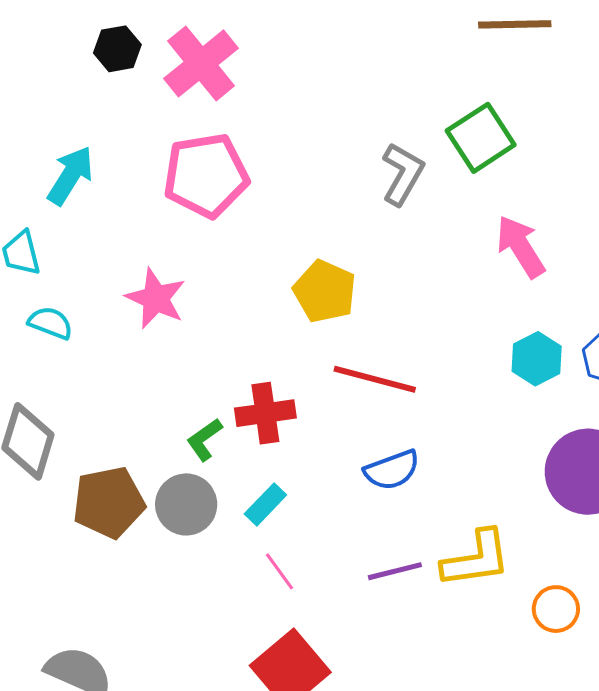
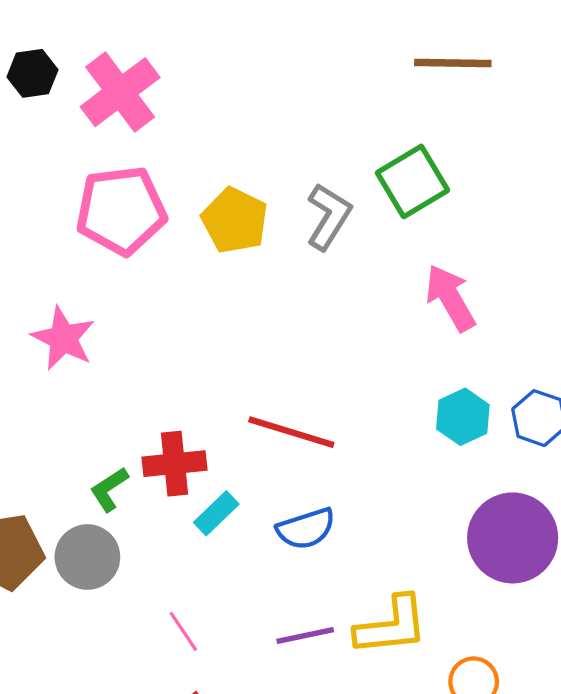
yellow pentagon: (325, 291) -> (235, 220), moved
cyan rectangle: (265, 504) -> (216, 513), moved

